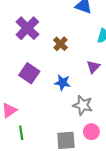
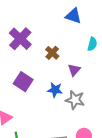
purple triangle: (93, 67) -> (74, 70), moved
gray star: (83, 105) -> (75, 100), moved

